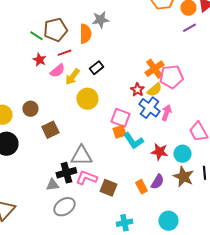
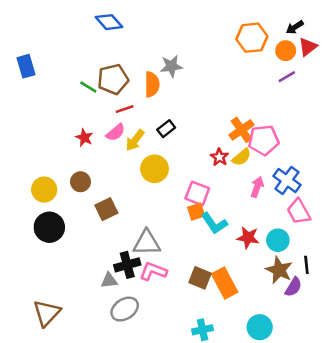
red star: (39, 60) -> (84, 138), moved
blue cross: (149, 108) -> (287, 180), moved
purple semicircle: (157, 182) -> (293, 287), moved
orange rectangle: (141, 187) -> (225, 283), size x1.6
brown square: (108, 188) -> (200, 278), moved

